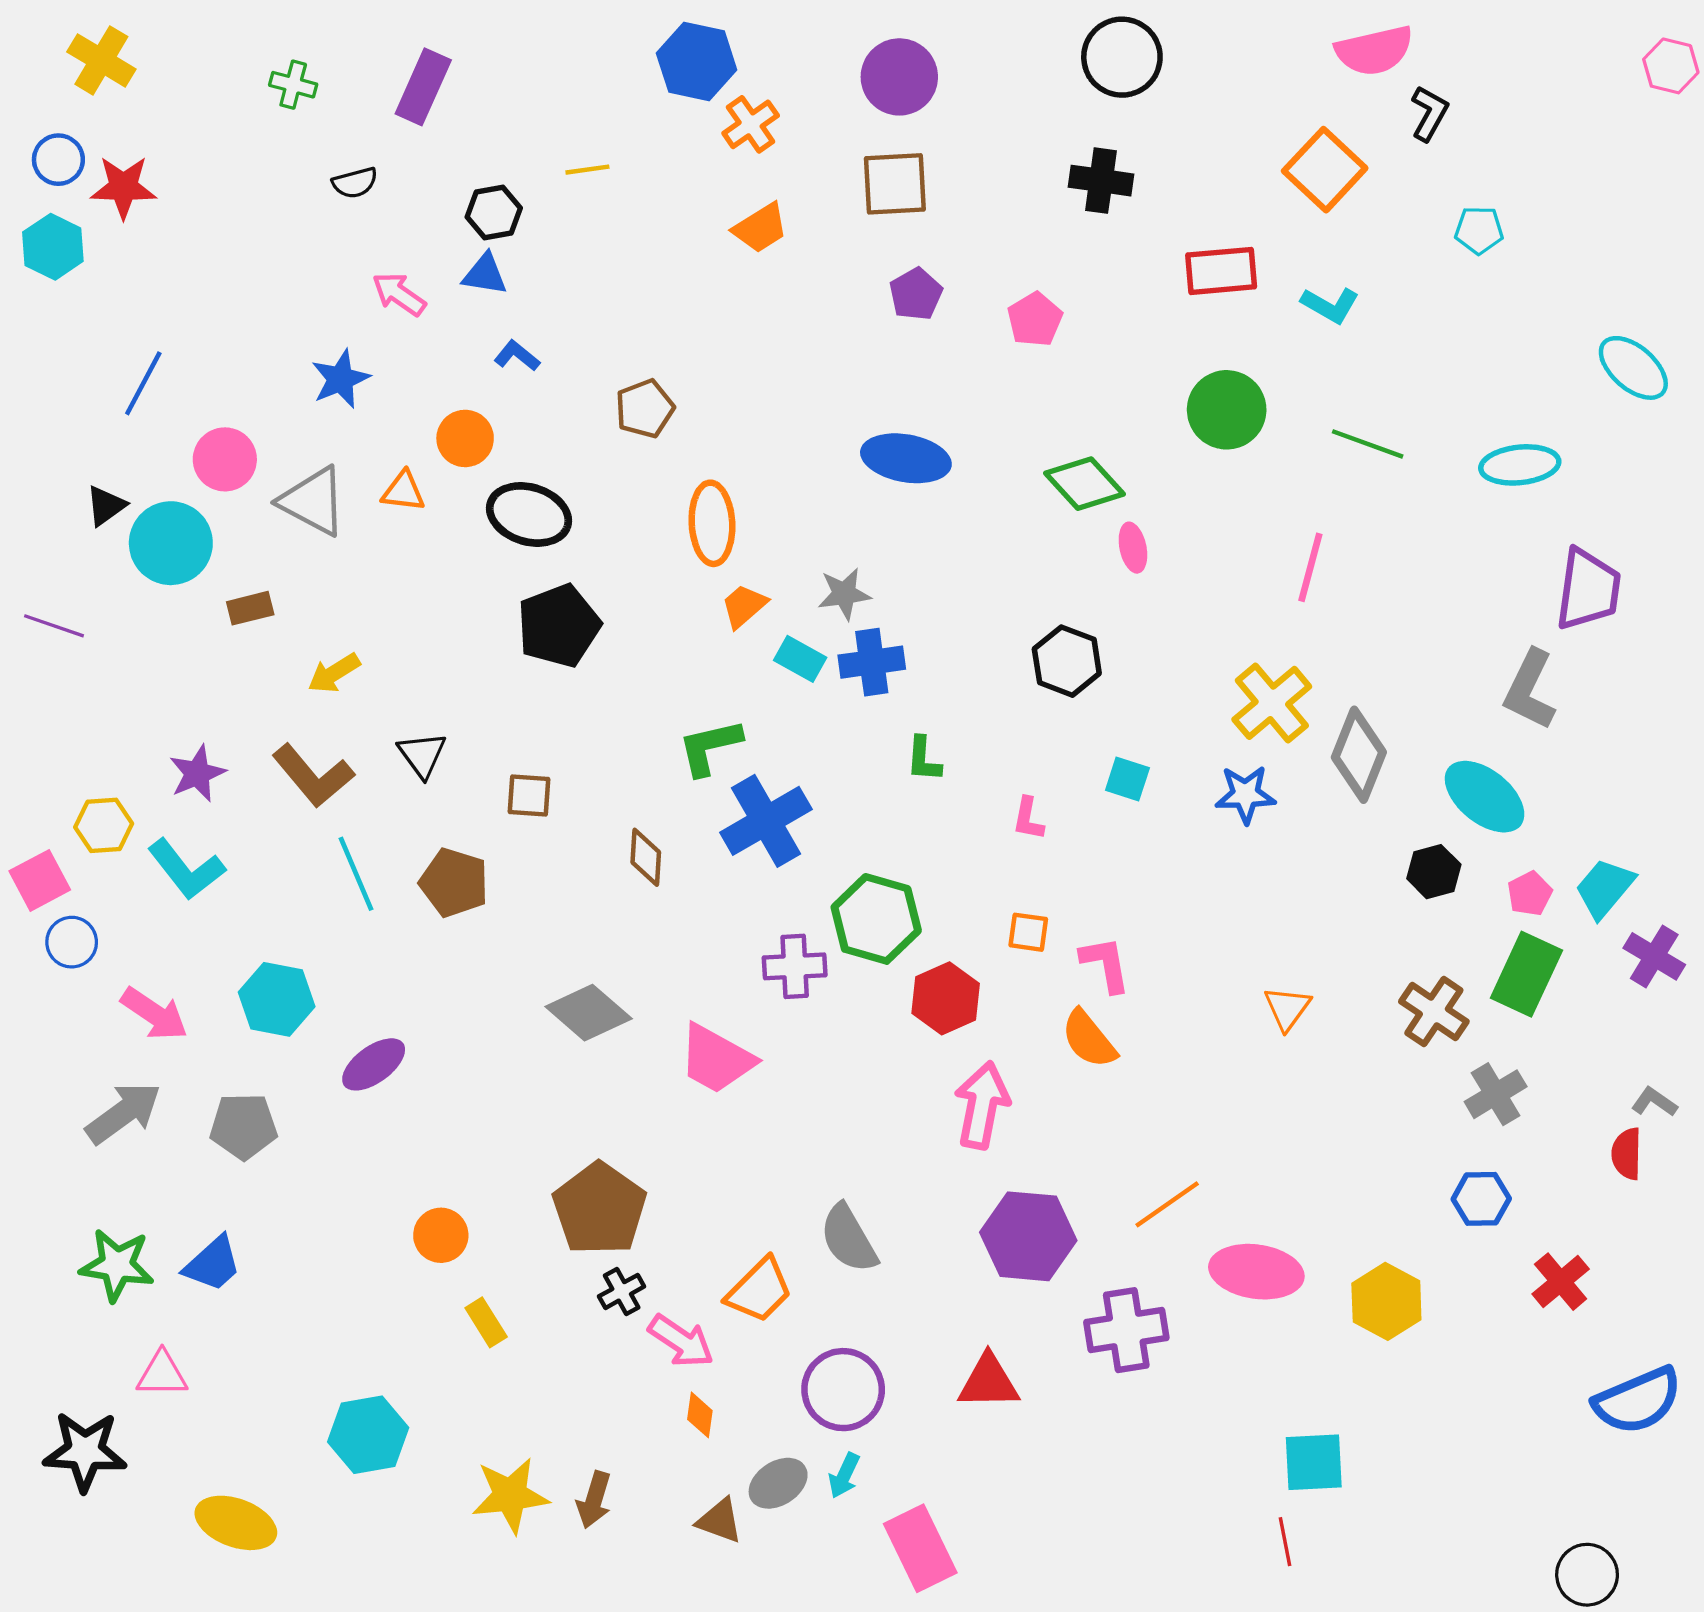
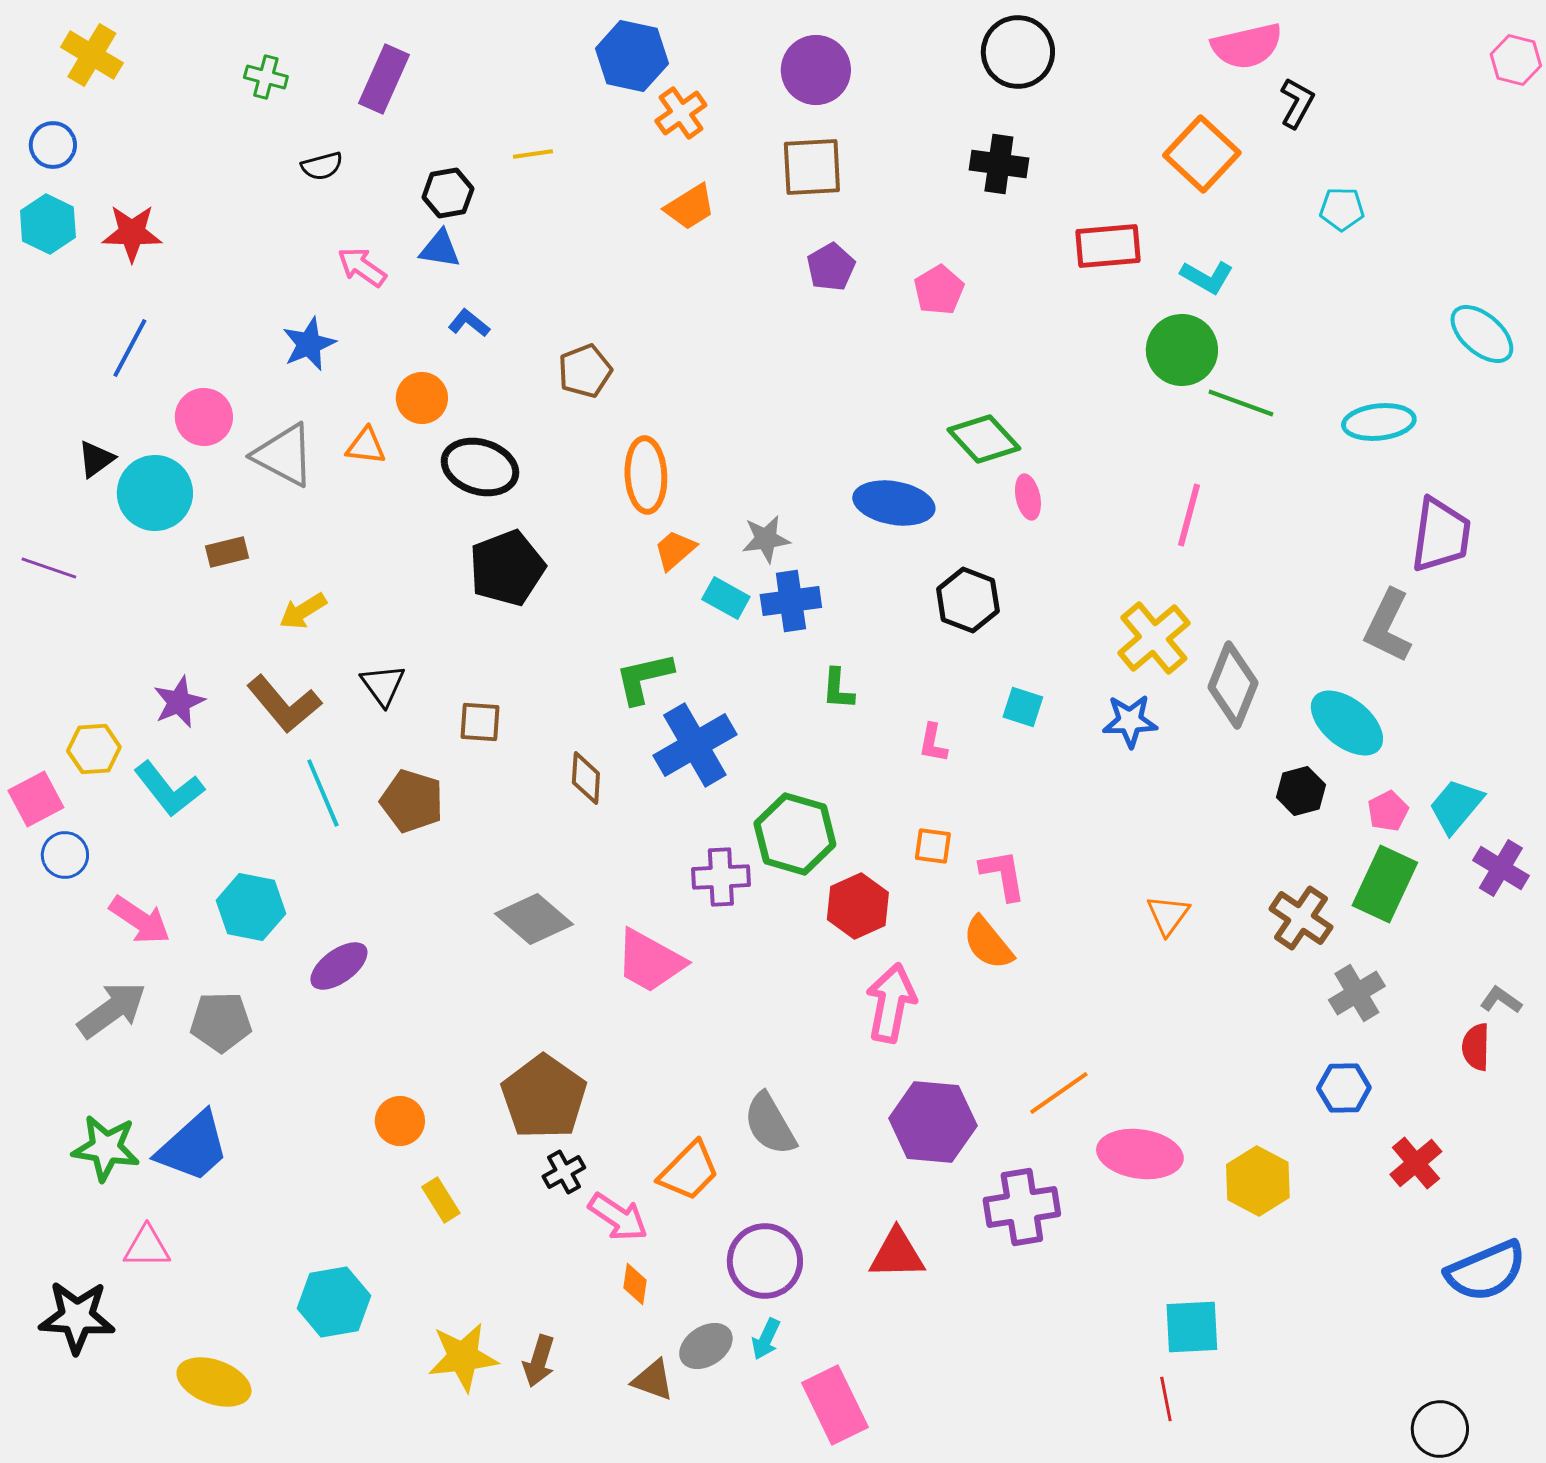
red star: (123, 187) -> (132, 233), moved
green circle: (1227, 410) -> (1182, 350), moved
blue ellipse: (906, 458) -> (894, 503), moved
blue trapezoid: (213, 1264) -> (193, 1147), size x1.4

